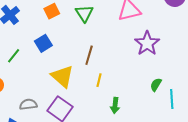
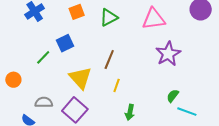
green triangle: (84, 13) -> (109, 18), turned 30
green line: (14, 56) -> (43, 57), moved
cyan line: (172, 99) -> (187, 112), turned -72

